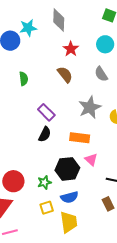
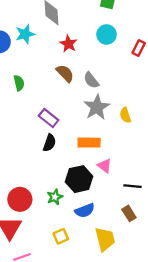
cyan star: (28, 28) -> (25, 34), moved
gray semicircle: (101, 74) -> (91, 80), moved
yellow square: (47, 208) -> (61, 236), moved
yellow trapezoid: (69, 222) -> (105, 239), moved

